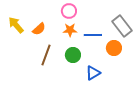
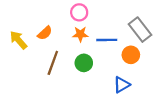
yellow arrow: (16, 25) -> (18, 40), moved
blue triangle: (93, 73) -> (122, 85), moved

